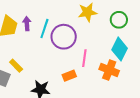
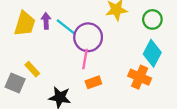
cyan line: (44, 29) -> (66, 27), turned -72
pink line: (84, 58) -> (85, 59), moved

